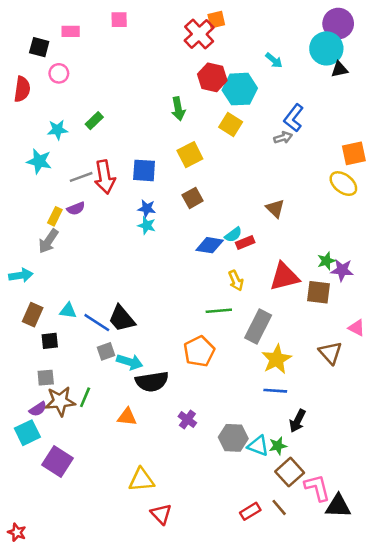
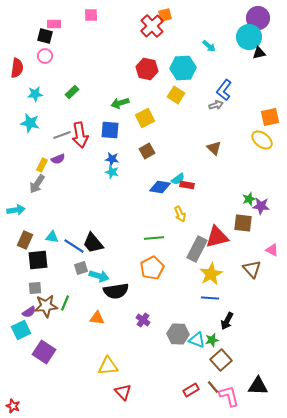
black square: (39, 47) -> (45, 36), moved
red hexagon: (212, 77) -> (147, 69), moved
green arrow: (178, 109) -> (120, 103), moved, turned 84
cyan star: (58, 130) -> (35, 94), moved
brown triangle: (275, 208) -> (214, 148), moved
red rectangle: (245, 243) -> (187, 185), turned 32
red triangle: (284, 277) -> (217, 237), moved
green line: (219, 311) -> (154, 238), moved
black square: (50, 341) -> (38, 260), size x1.5
pink L-shape: (317, 488) -> (229, 396), moved

